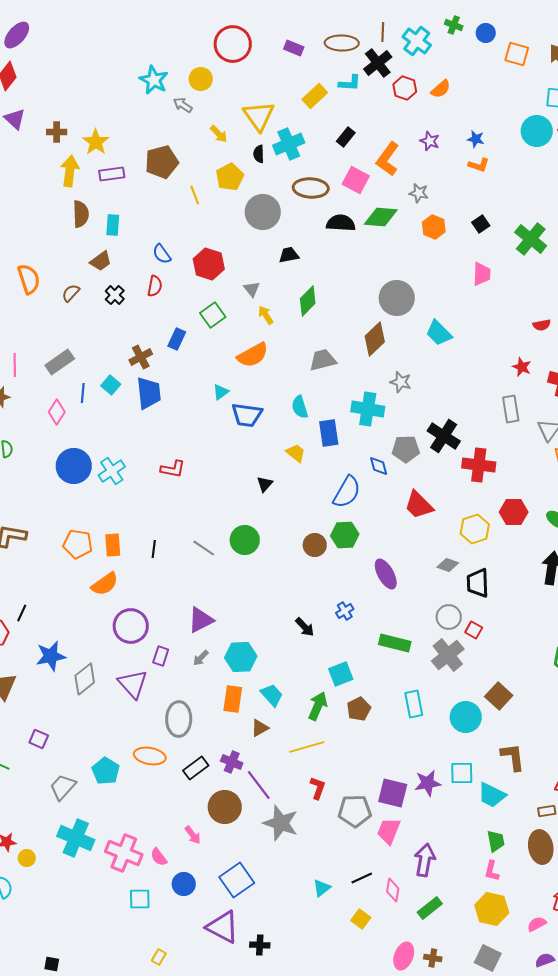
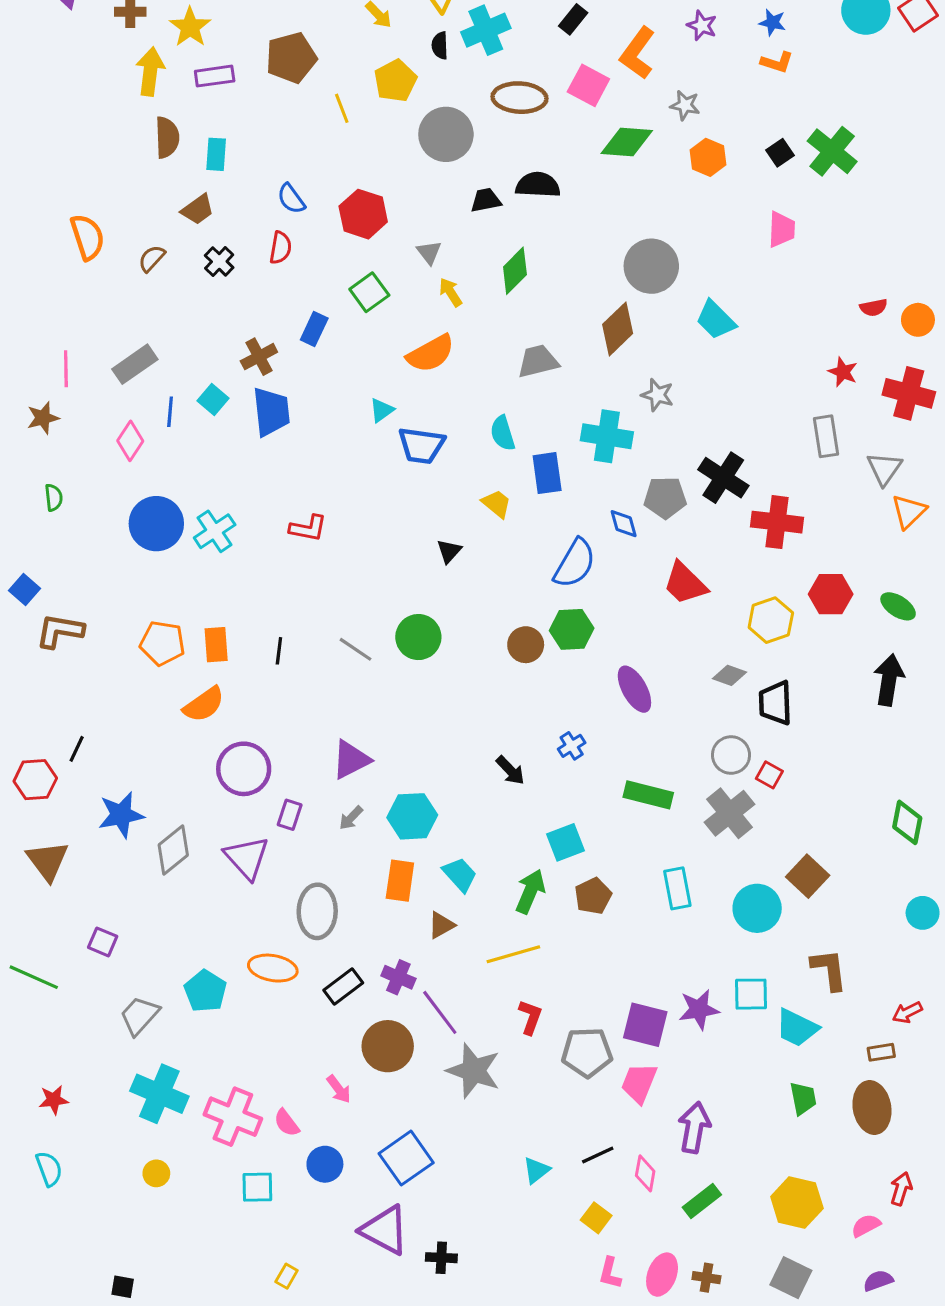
black semicircle: (341, 223) -> (538, 185), moved
green cross: (531, 239) -> (832, 151), moved
yellow circle: (27, 858) -> (156, 1173), moved
pink L-shape: (492, 871) -> (610, 1273), moved

